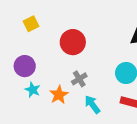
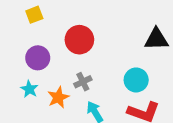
purple circle: (25, 66) -> (38, 58), moved

